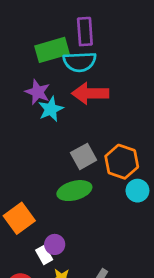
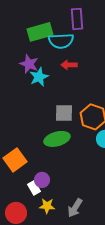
purple rectangle: (85, 32) -> (77, 19), moved
red arrow: (90, 93) -> (69, 65), size x0.6
gray square: (84, 156) -> (64, 113), turned 30

